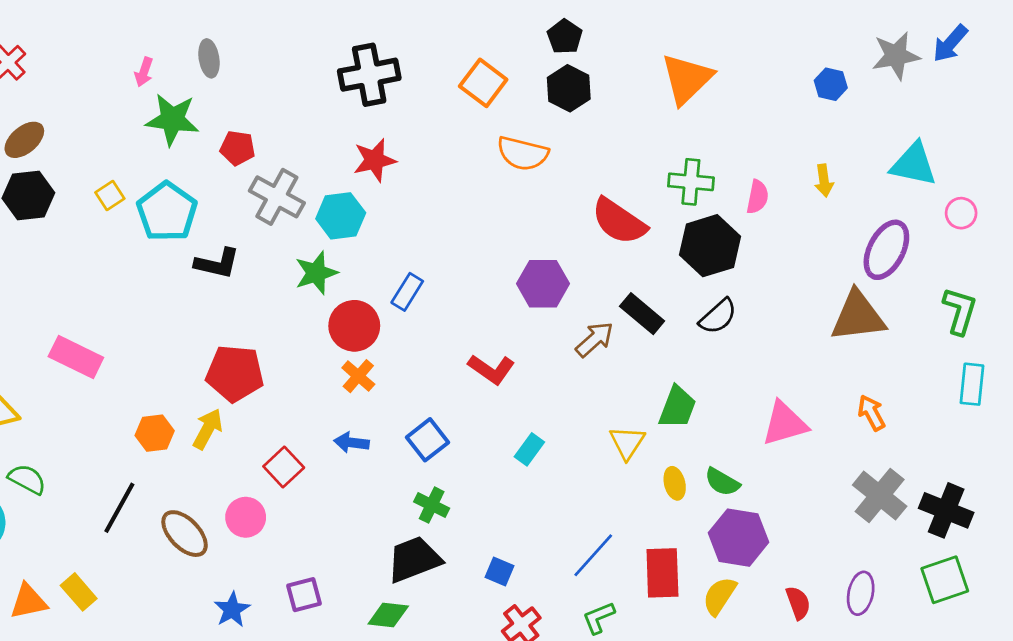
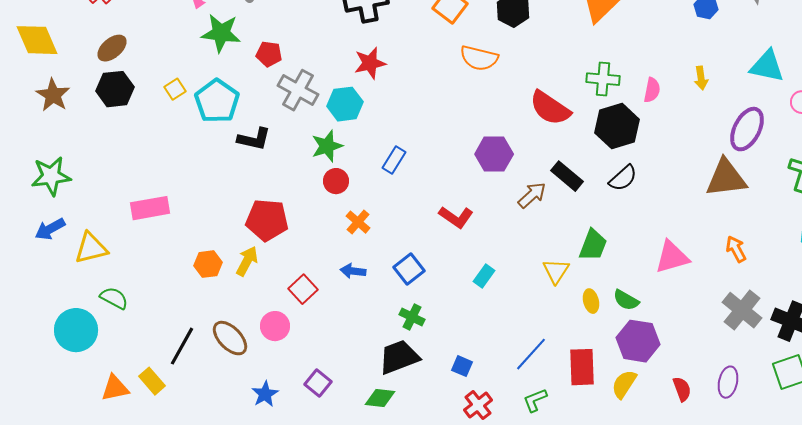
red circle: (354, 326) -> (336, 181), moved, size x0.7
pink rectangle: (76, 357) -> (150, 208), turned -36
black line: (119, 508) -> (182, 346), moved
purple square: (304, 595) -> (318, 383), turned -36

